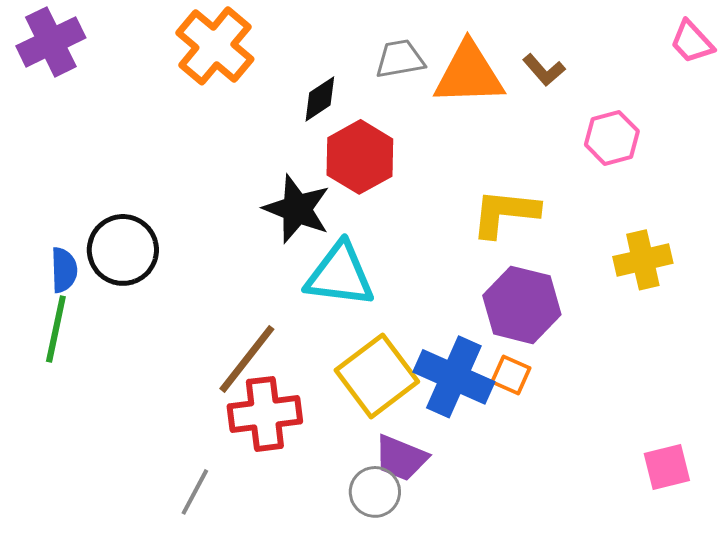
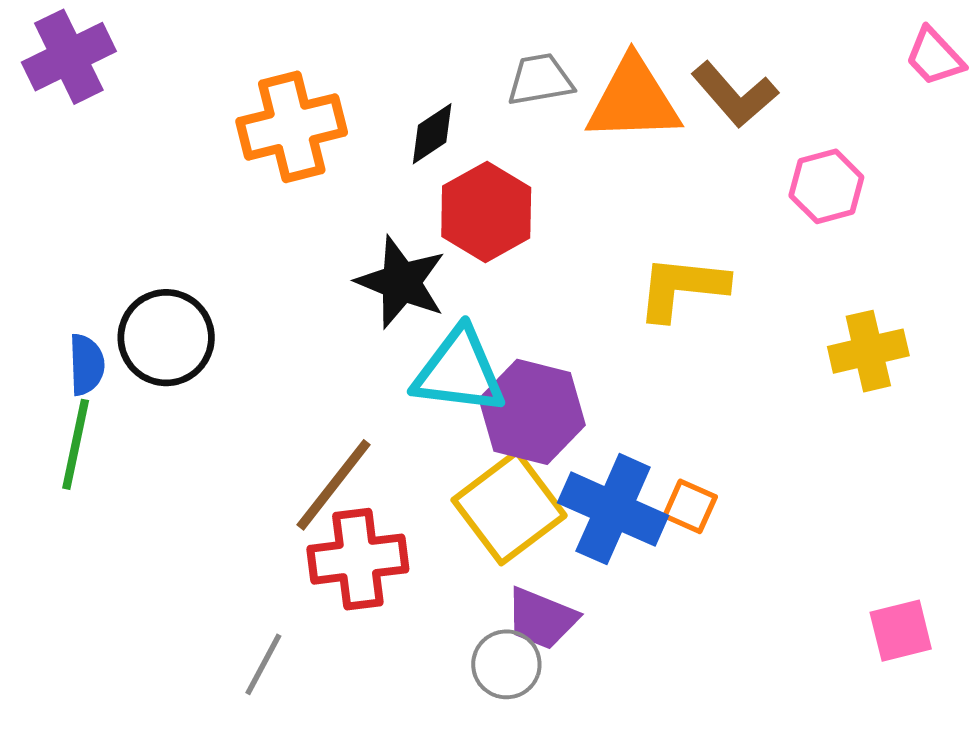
orange cross: (215, 46) -> (292, 127), moved, turned 36
brown L-shape: (544, 70) -> (735, 95), size x1.5
purple hexagon: (522, 305) -> (532, 412), moved

